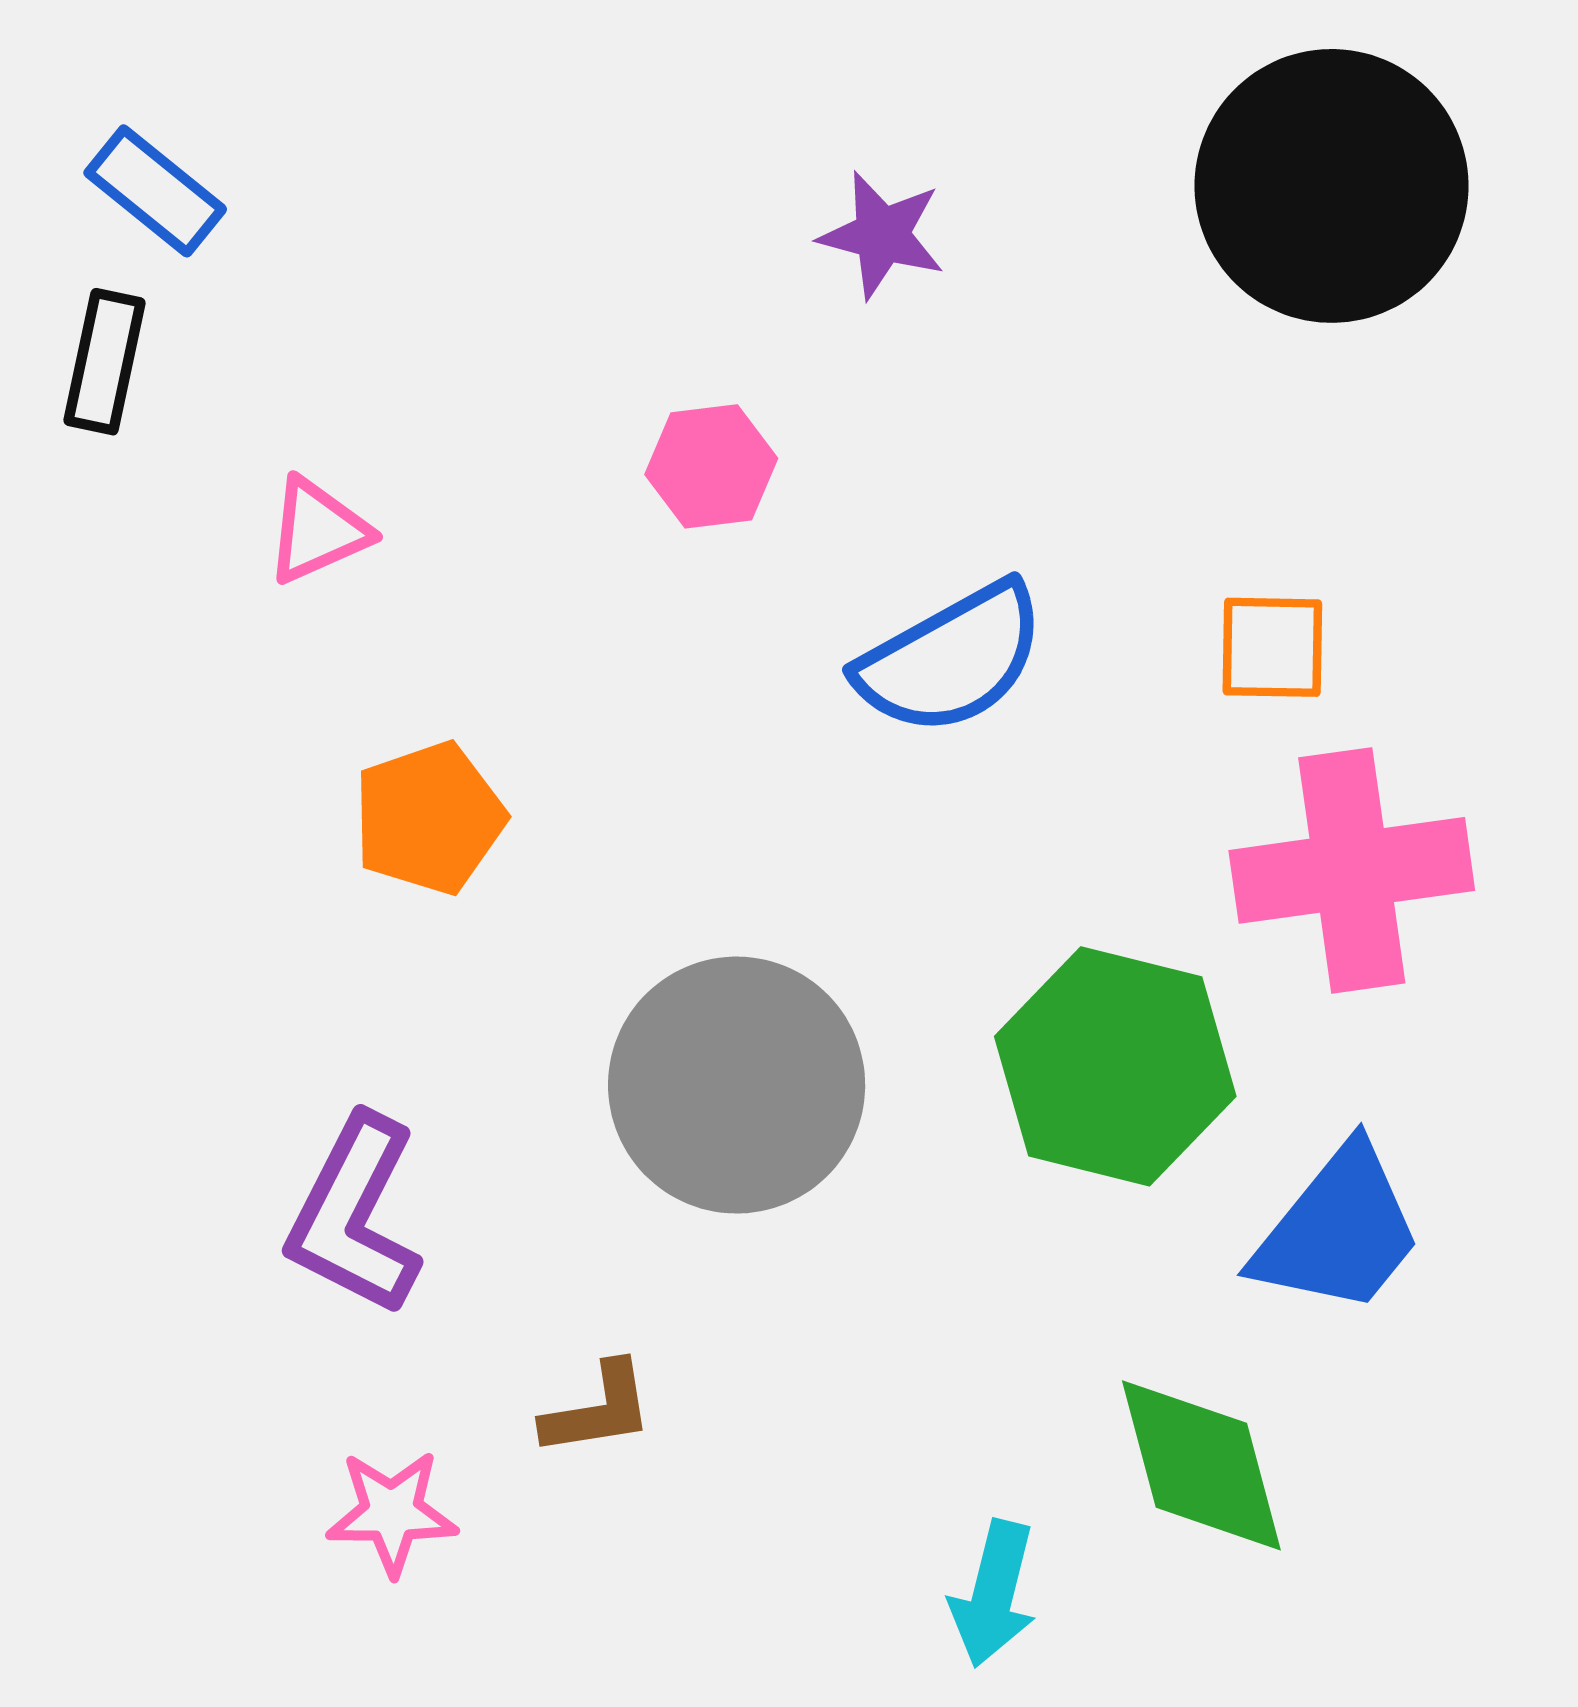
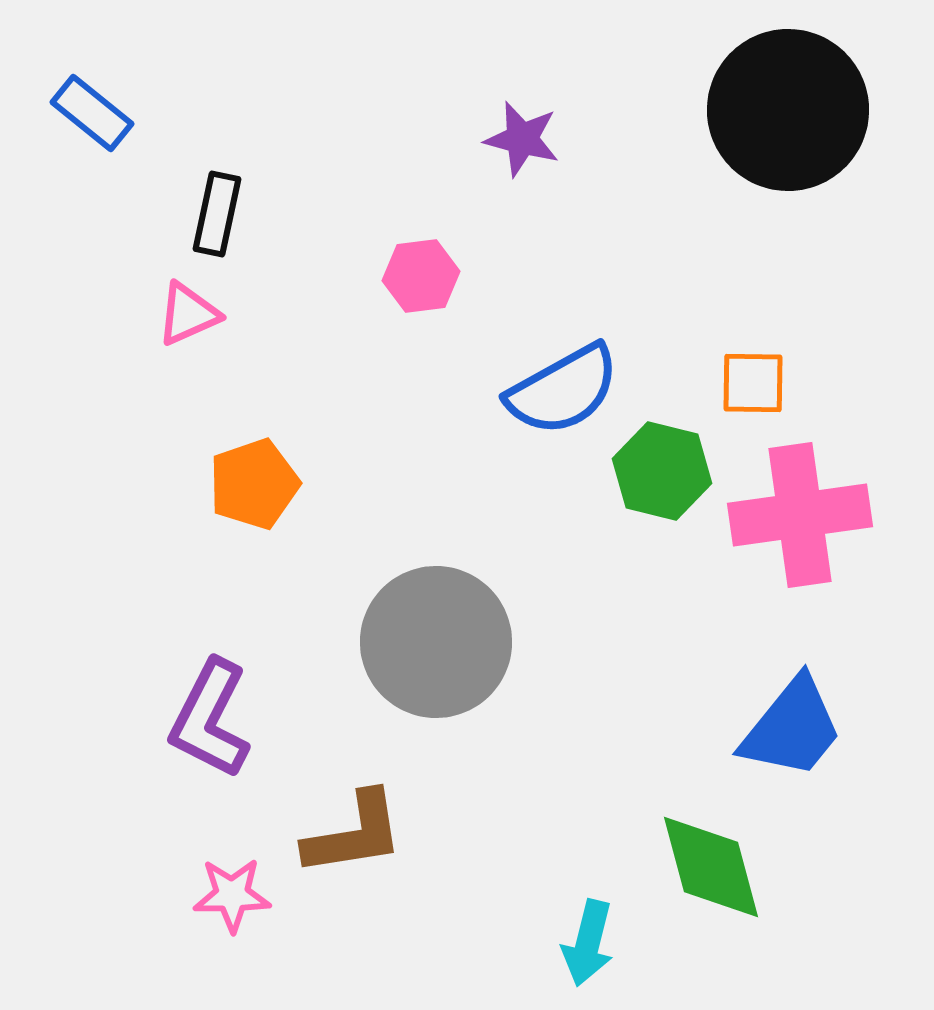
black rectangle: (105, 362) -> (217, 214), moved
green hexagon: (1115, 1066) -> (662, 471), moved, size x0.7
brown L-shape: (598, 1410) -> (354, 834), size x1.5

